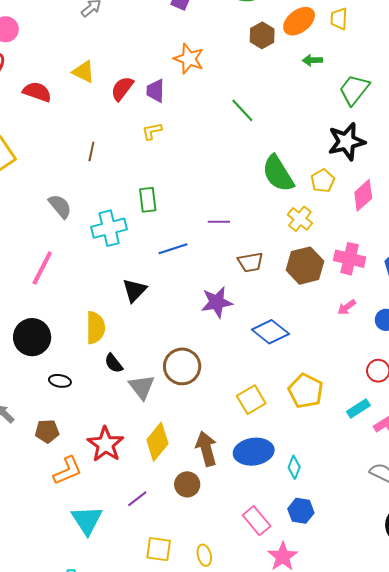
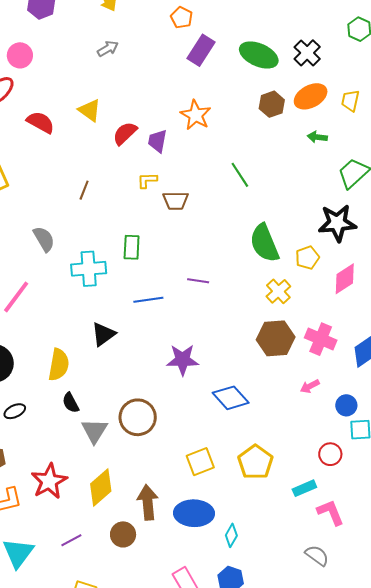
brown trapezoid: (250, 262) -> (176, 201), moved
black ellipse: (60, 381) -> (15, 411), turned -45

